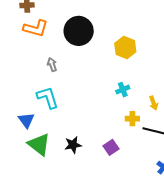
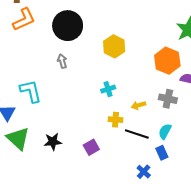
orange L-shape: (36, 28) -> (24, 20), turned -45
gray arrow: (52, 65) -> (62, 61), moved
yellow arrow: (154, 103) -> (138, 105), turned 88

